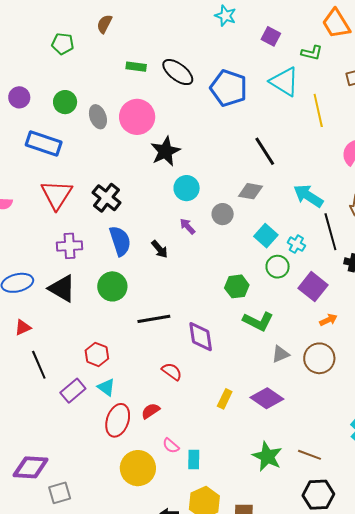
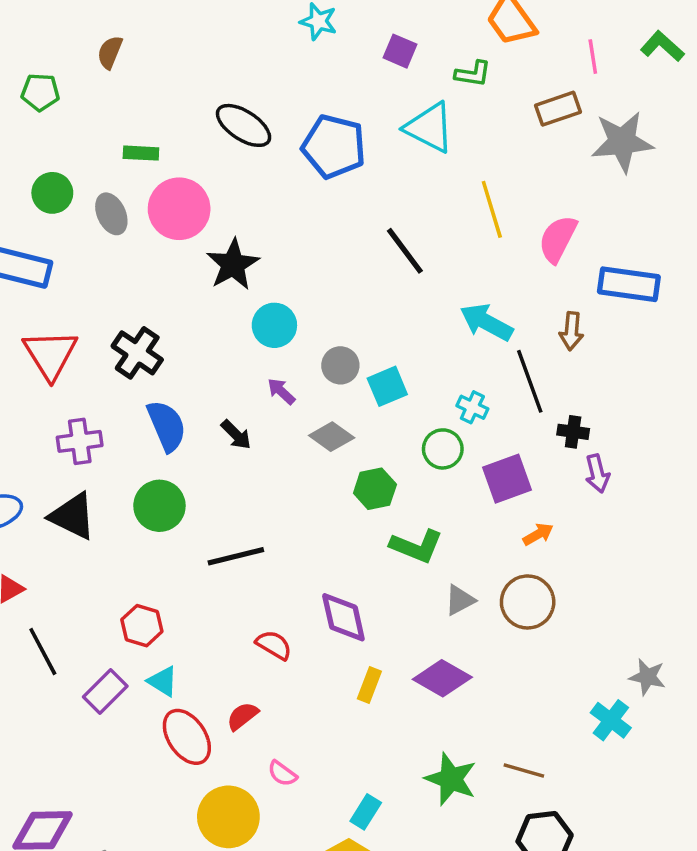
green rectangle: (136, 67) -> (141, 153), moved
yellow line: (318, 110) -> (492, 209), moved
gray diamond: (250, 191) -> (332, 437), moved, turned 30
cyan square: (266, 236) -> (387, 386), moved, turned 30
purple square: (313, 287) -> (507, 479), turned 36
purple diamond: (201, 337) -> (343, 617), moved
red ellipse: (118, 420) -> (187, 737), turned -48
cyan rectangle: (194, 460) -> (366, 812), moved, turned 36

